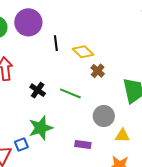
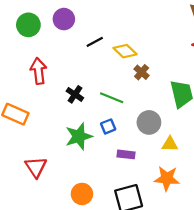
purple circle: (28, 22) -> (64, 19), size x0.7
black line: (56, 43) -> (95, 42), turned 70
blue square: (21, 144) -> (108, 126), moved

